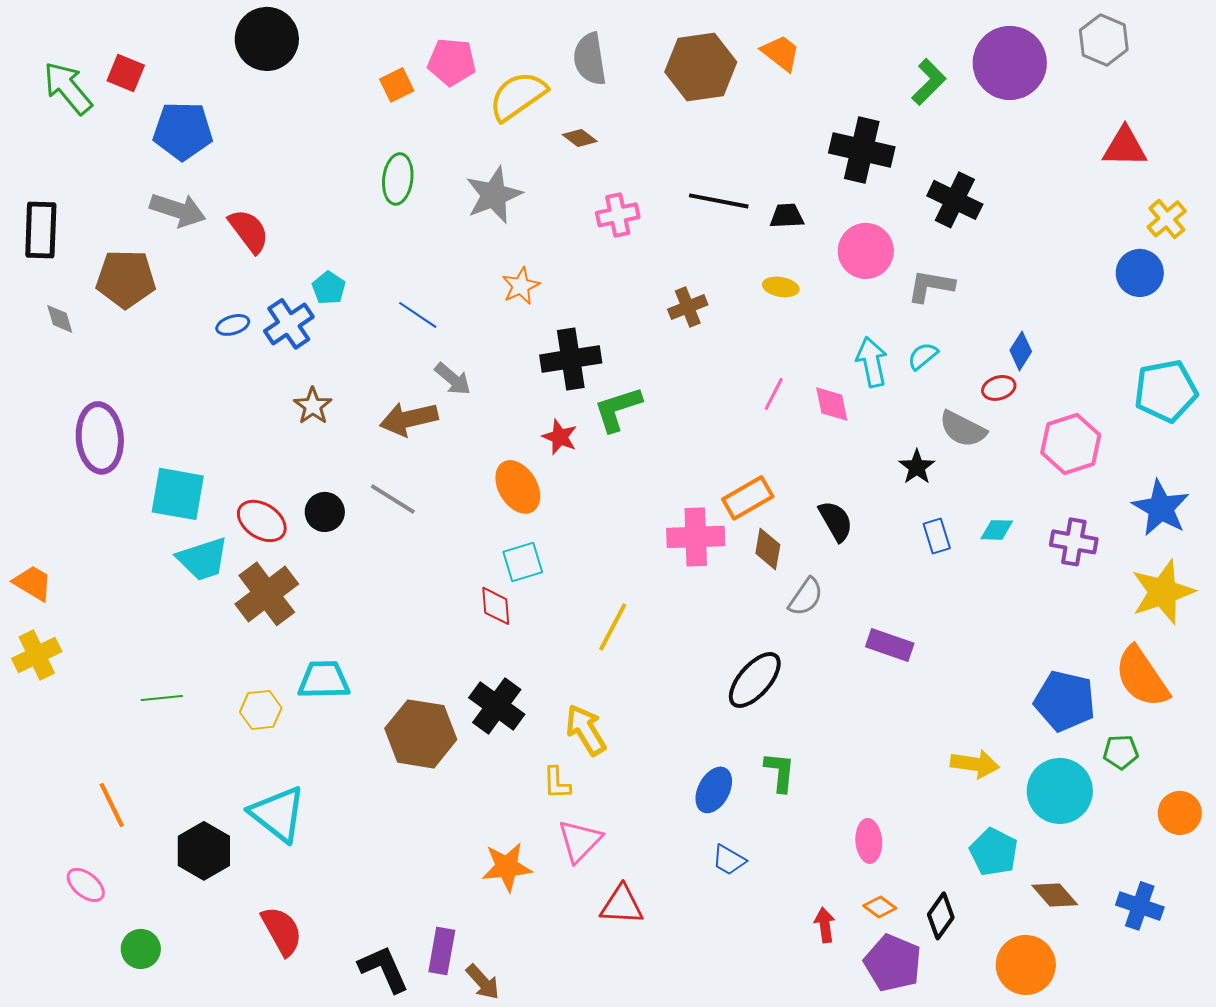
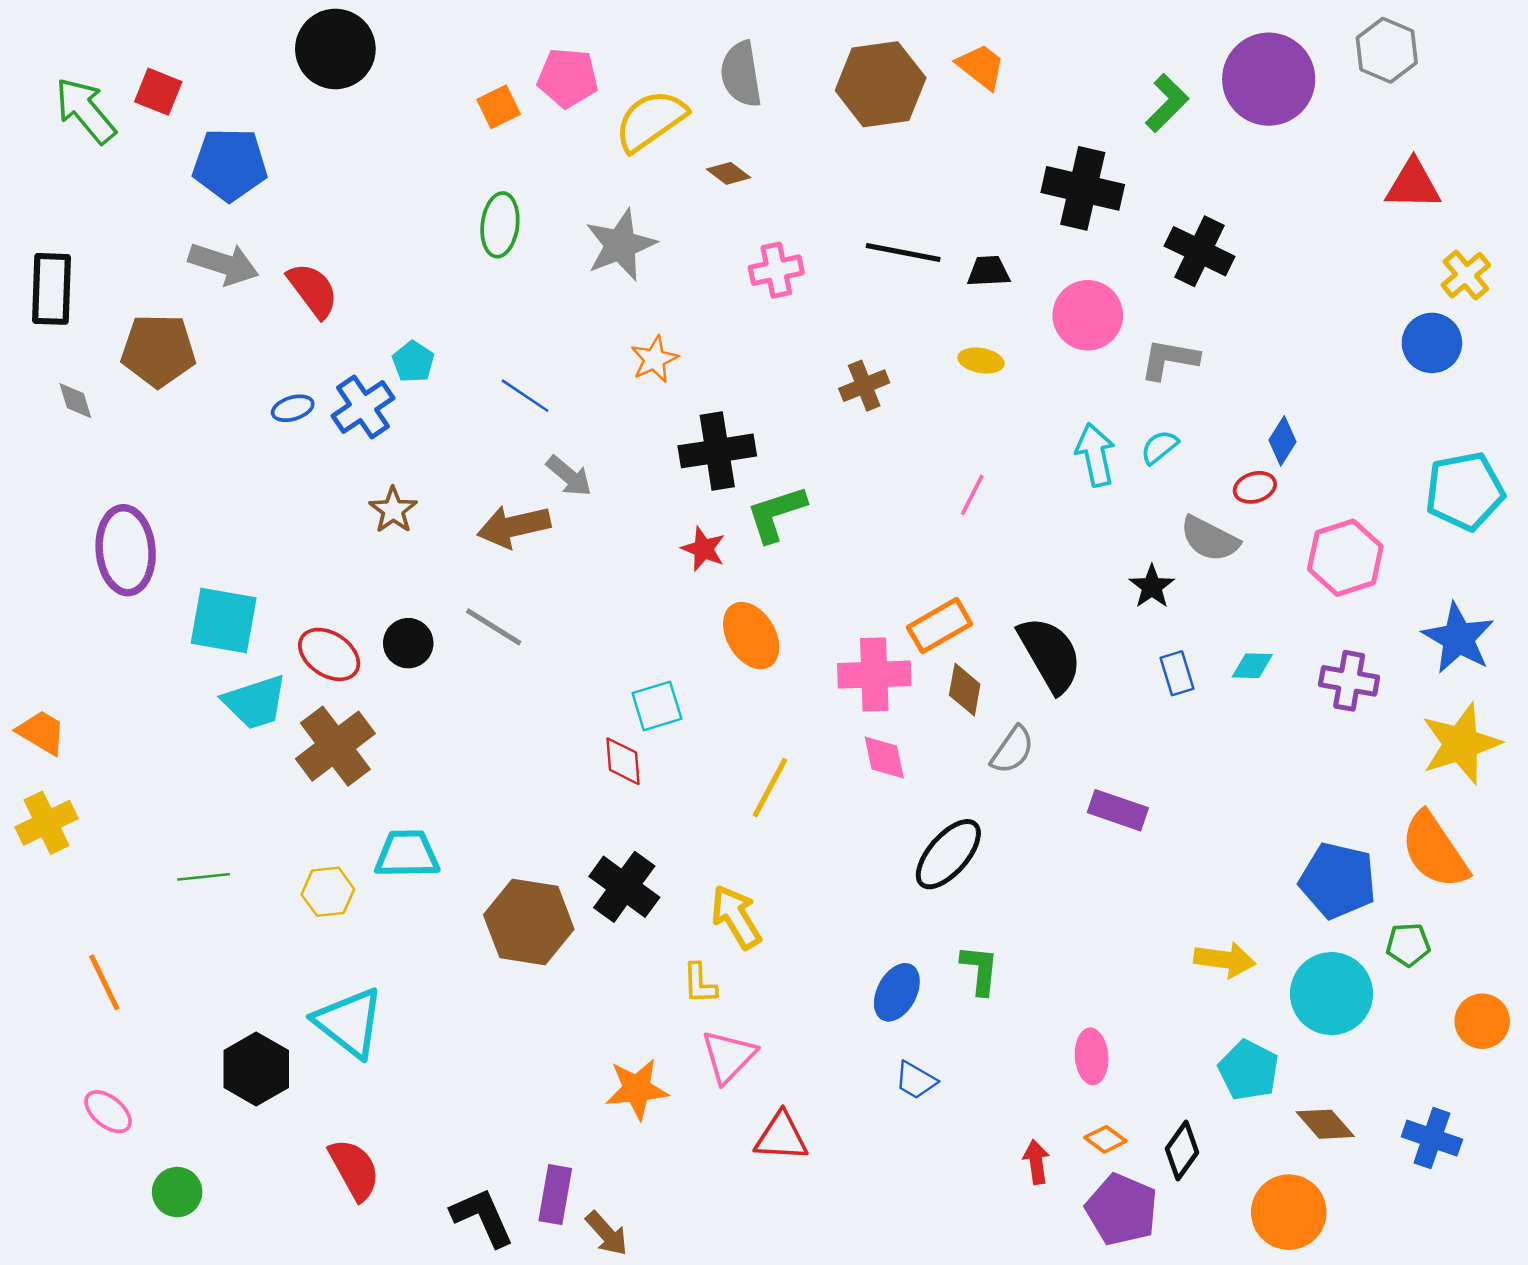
pink diamond: (832, 404) -> (884, 757), moved
orange ellipse: (518, 487) -> (751, 636), moved
black semicircle: (836, 521) -> (1050, 654), size x1.5
orange line: (112, 805) -> (104, 982), moved

